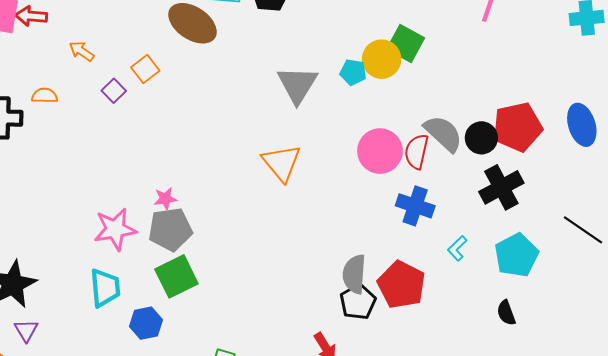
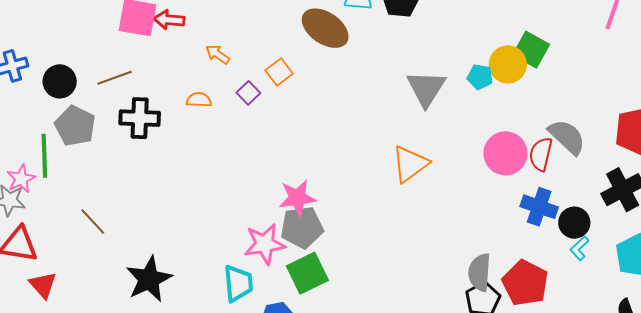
orange semicircle: (45, 96) -> (199, 100), moved
black circle: (481, 138) -> (574, 223), moved
orange triangle: (281, 163) -> (410, 164), turned 33
pink star: (165, 199) -> (297, 198), size x1.6
pink star: (115, 229) -> (265, 244), moved

